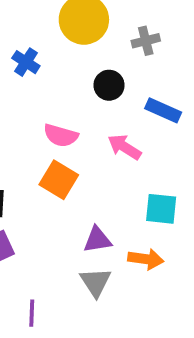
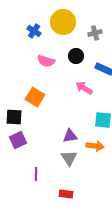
blue cross: (26, 62) -> (34, 31), moved
pink semicircle: (61, 135) -> (46, 61), moved
orange square: (59, 180) -> (35, 97), moved

